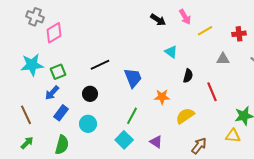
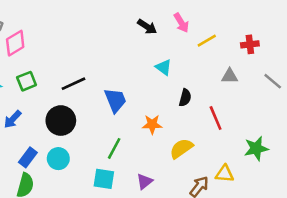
green square: (58, 72) -> (27, 81), moved
black circle: (90, 94) -> (61, 121), size x1.5
blue rectangle: (61, 113) -> (28, 157), moved
yellow triangle: (233, 136) -> (224, 174), moved
cyan square: (124, 140) -> (104, 179), turned -36
purple triangle: (156, 142) -> (145, 181), turned 48

